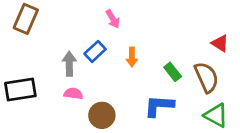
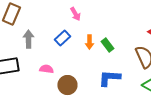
gray arrow: (69, 64) -> (28, 39), moved
green rectangle: (173, 72) -> (107, 45), moved

